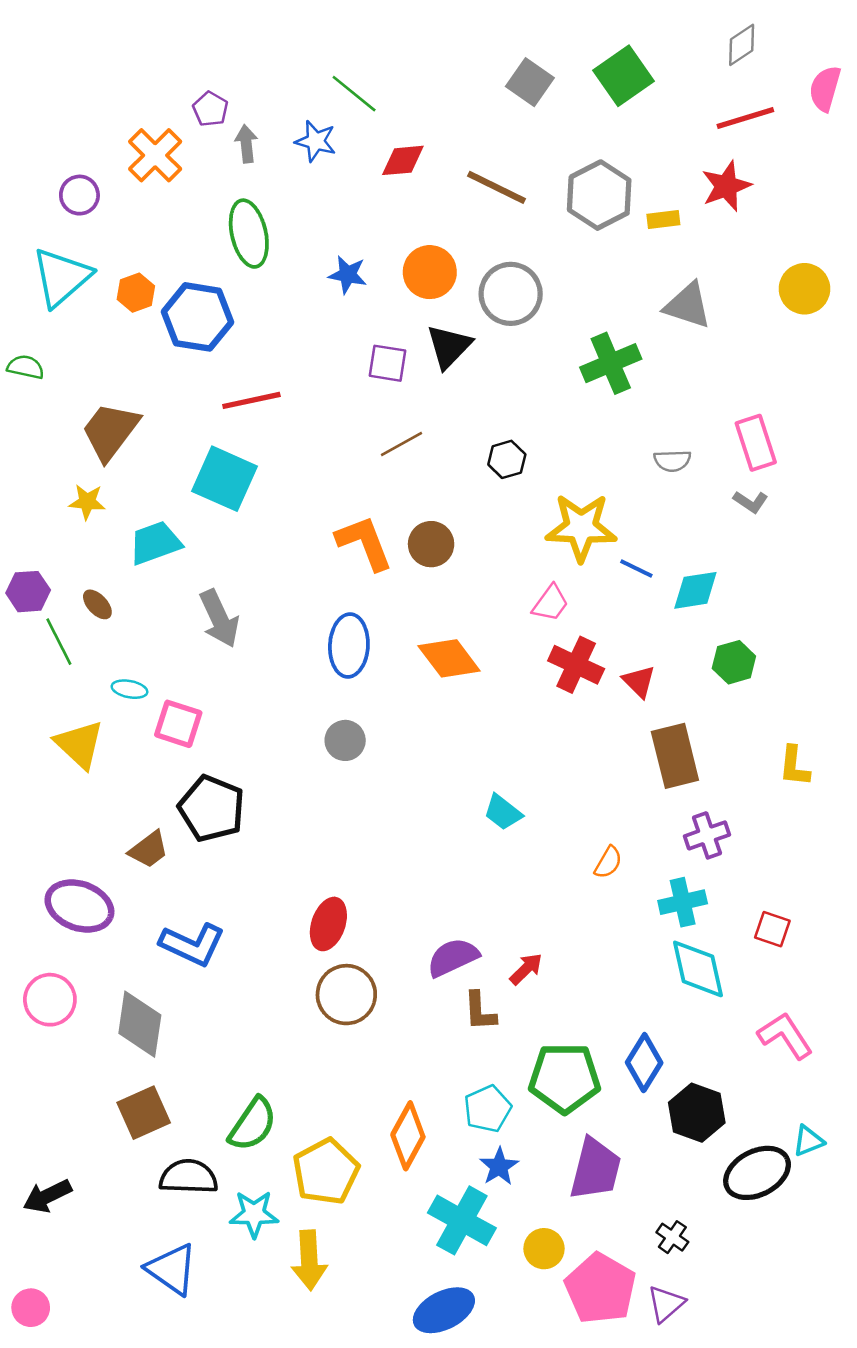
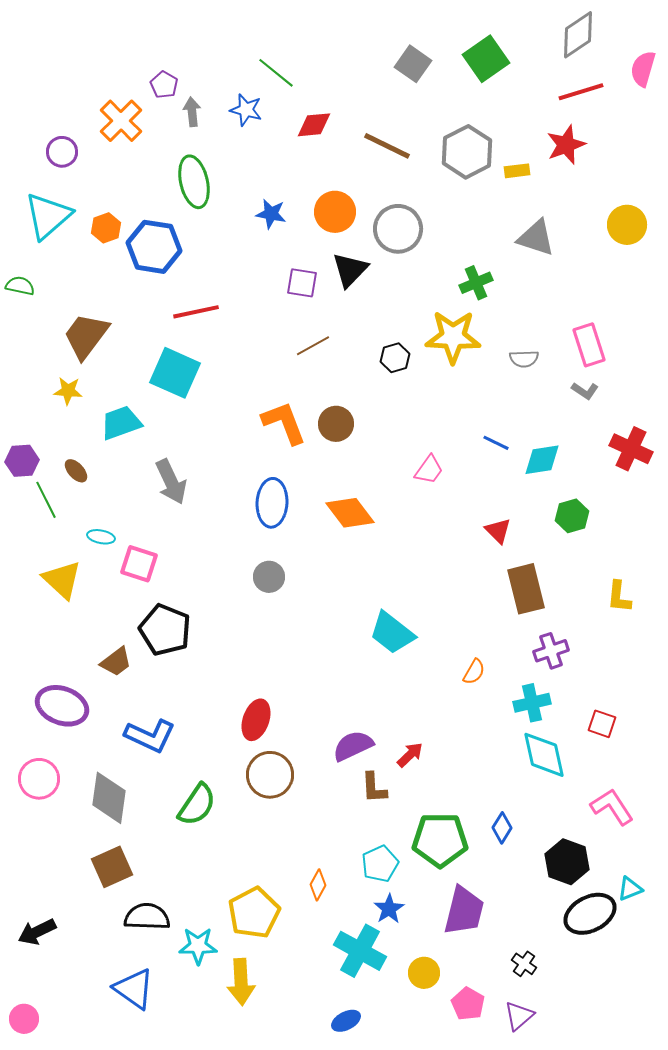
gray diamond: (742, 45) -> (578, 35), size x1.4
green cross: (611, 363) -> (476, 283), size x0.7
yellow star: (581, 527) -> (453, 337), moved
red cross: (576, 665) -> (631, 449), moved
cyan trapezoid: (503, 812) -> (392, 633), size x1.5
blue diamond: (644, 1063) -> (502, 828), size x0.7
black hexagon: (697, 1113) -> (567, 862), moved
green semicircle: (253, 1124) -> (197, 805), moved
orange diamond: (408, 1136) -> (318, 885), size x0.6
pink pentagon: (600, 1288) -> (468, 1004), size x0.6
blue ellipse: (444, 1310) -> (346, 1021), size x0.6

